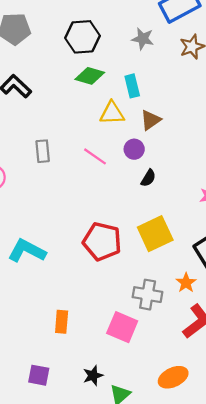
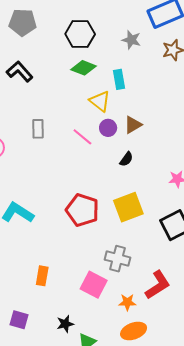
yellow triangle: (112, 113) -> (100, 101), turned 35
brown triangle: (151, 120) -> (133, 125), moved
purple circle: (134, 149) -> (108, 128), moved
orange star: (186, 283) -> (127, 302), moved, turned 30

